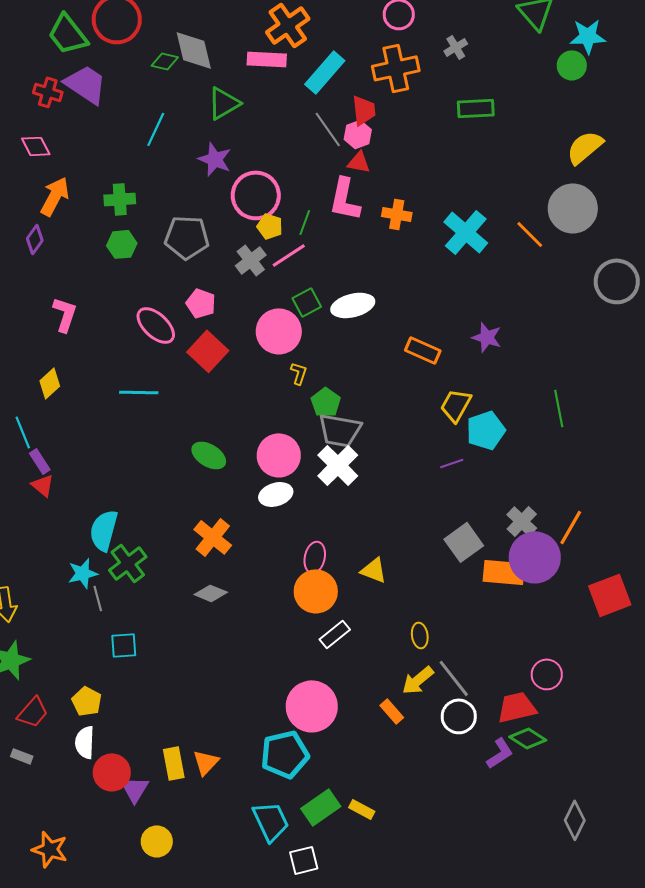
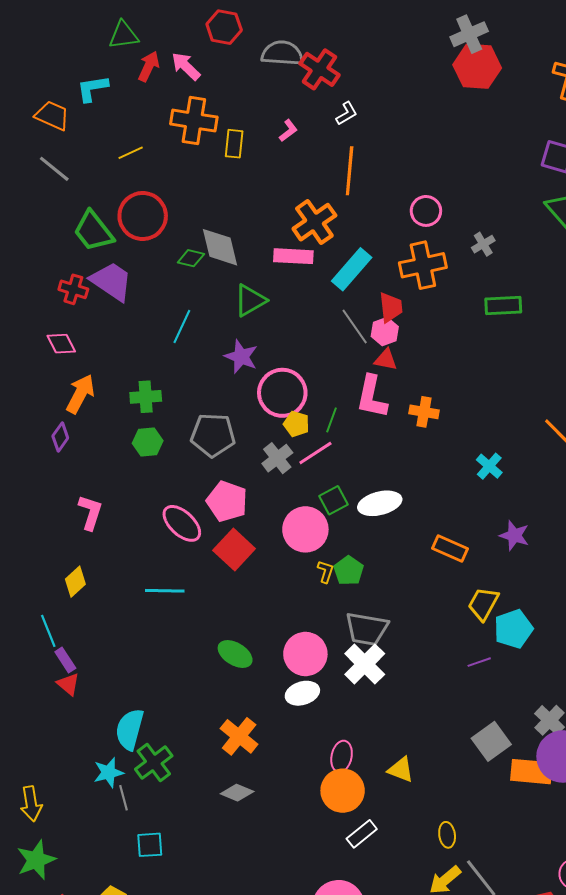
cyan cross: (466, 232) -> (489, 466), moved, size x0.6
pink pentagon: (201, 303) -> (227, 501), size x1.4
green pentagon: (326, 402) -> (349, 571), moved

